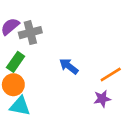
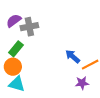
blue arrow: (69, 66) -> (73, 56), moved

